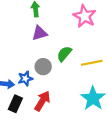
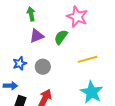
green semicircle: (64, 54) -> (61, 37), moved
blue star: (25, 79) -> (20, 63), moved

